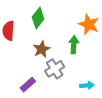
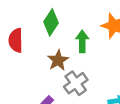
green arrow: (74, 45) -> (82, 41), moved

